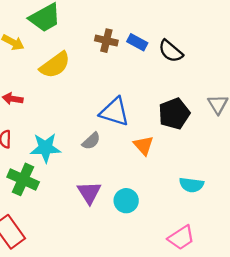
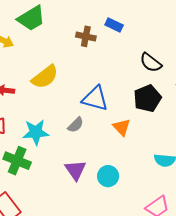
blue rectangle: (137, 42) -> (114, 25), moved
black semicircle: (171, 51) -> (151, 63), moved
yellow semicircle: (55, 65) -> (45, 77), moved

